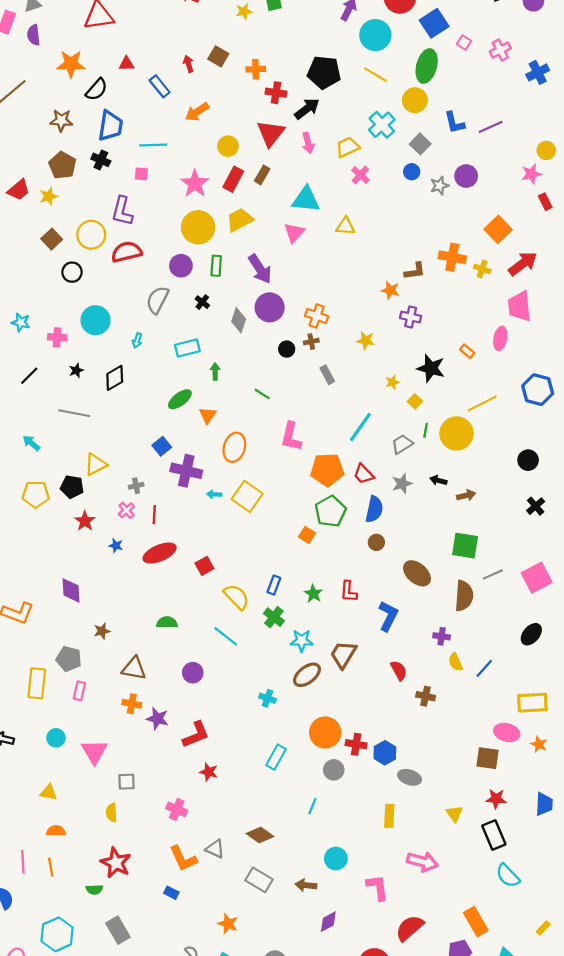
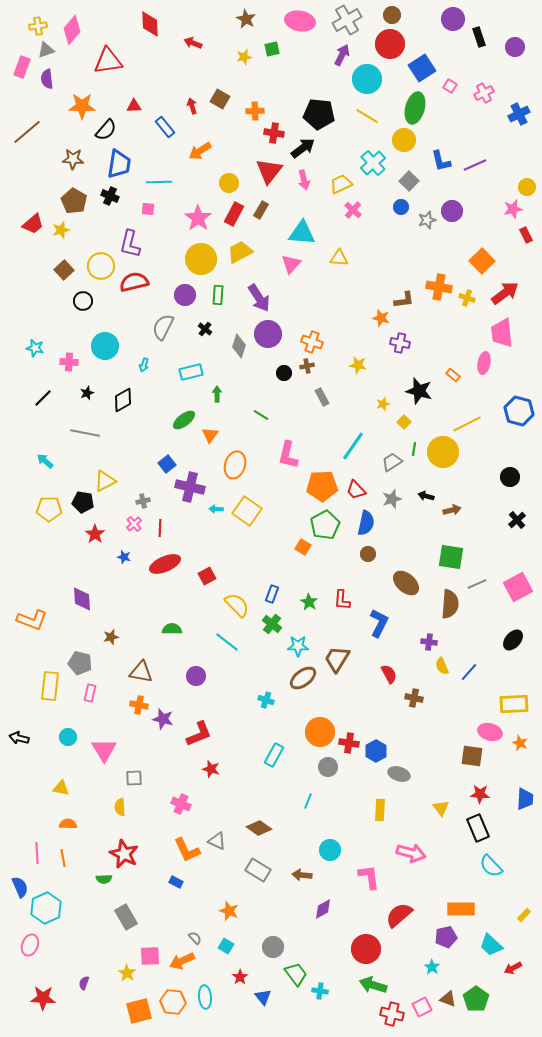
orange rectangle: (476, 922) -> (461, 909), turned -60
cyan hexagon: (57, 934) -> (46, 908), moved

